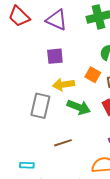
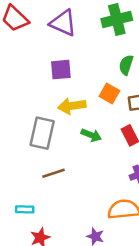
green arrow: (79, 107) -> (91, 135), size x0.7
brown line: (63, 143) -> (54, 173), moved

